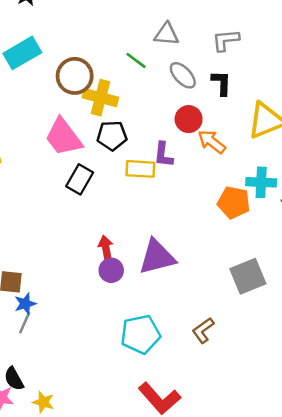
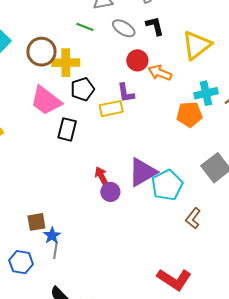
cyan pentagon: (140, 334) -> (167, 185), moved

